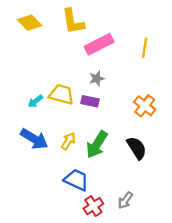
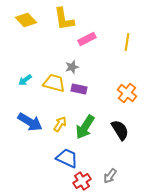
pink rectangle: (99, 44) -> (87, 39), size x0.7
gray star: (97, 78) -> (72, 67), moved
cyan arrow: (35, 101) -> (25, 80), moved

